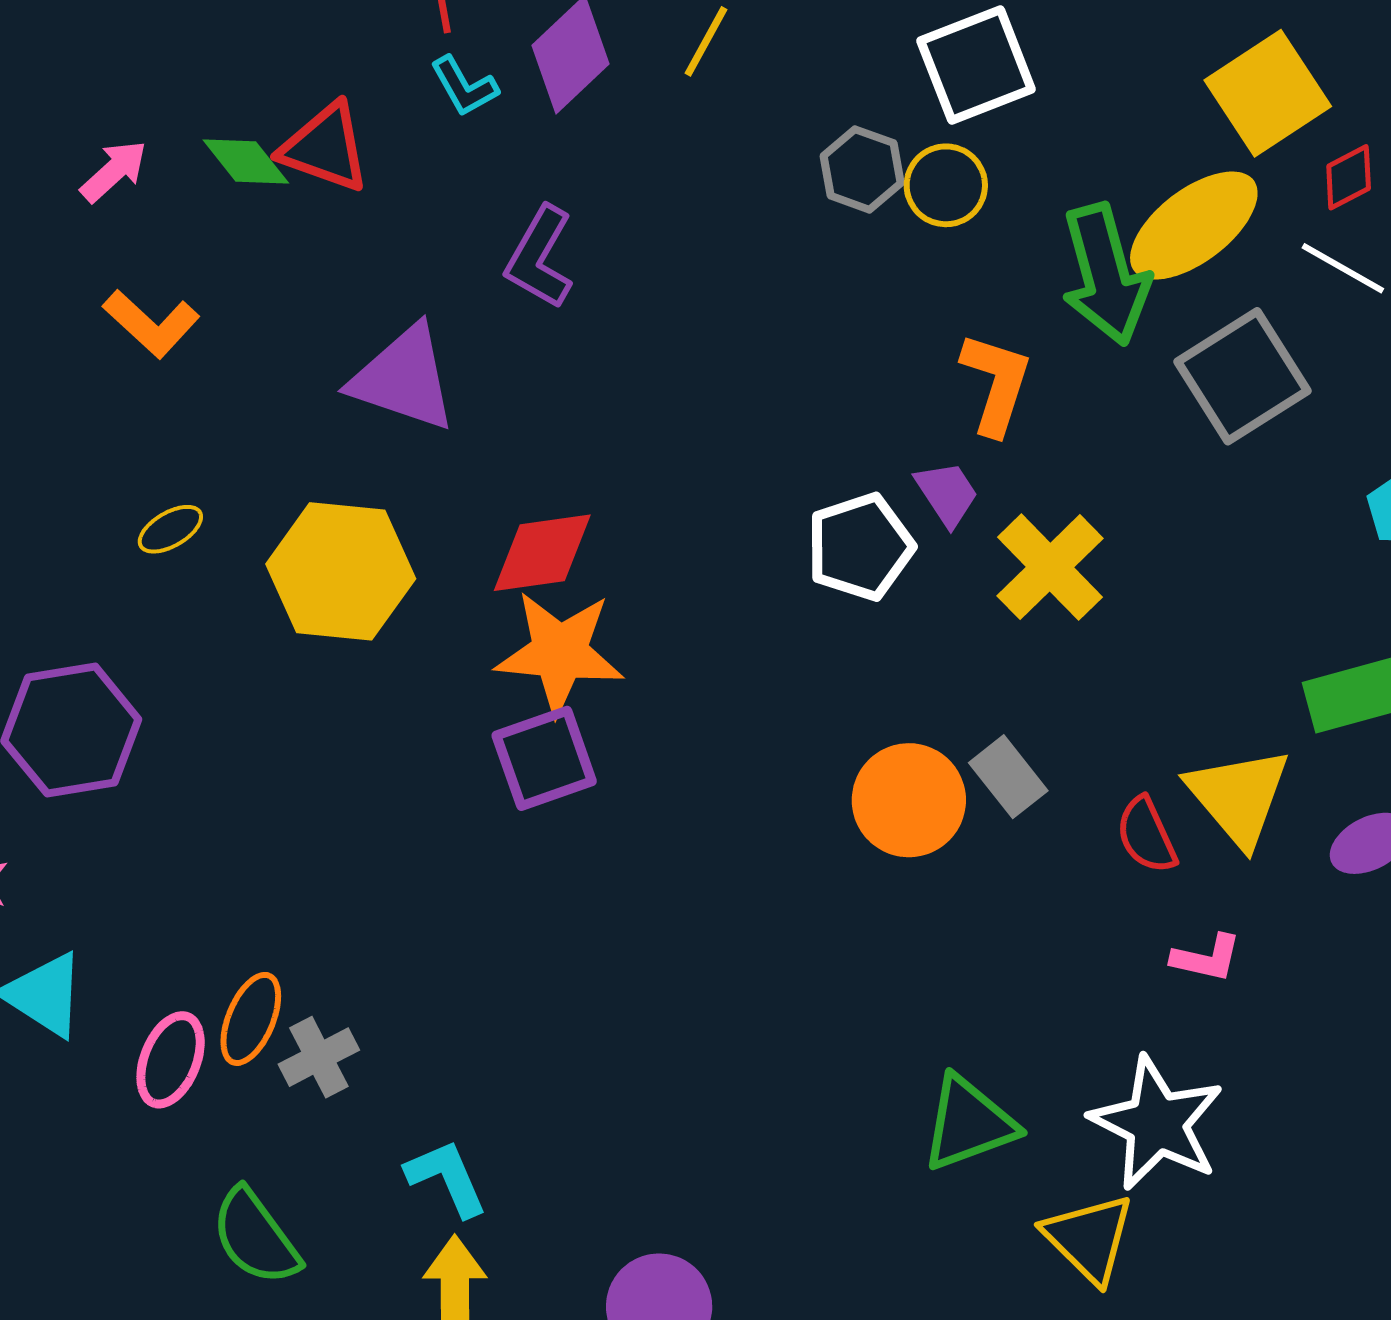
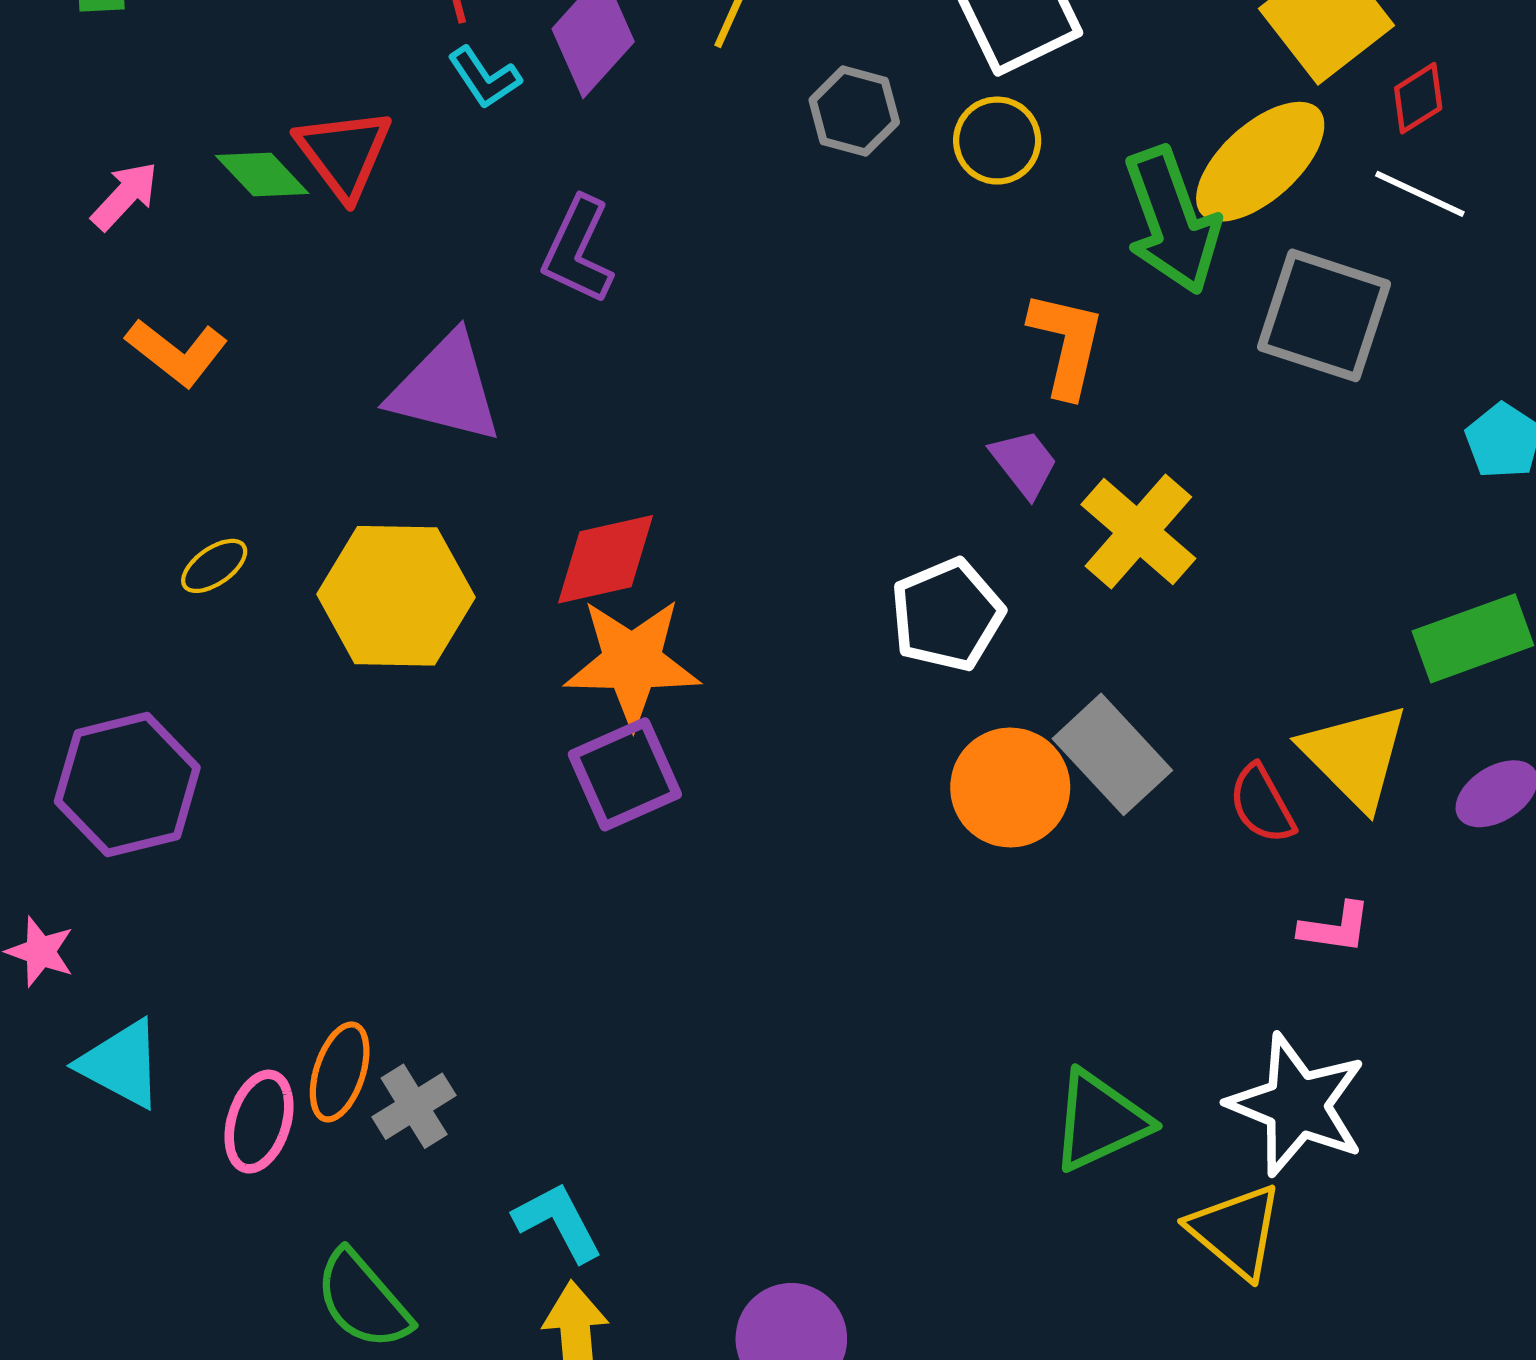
red triangle: (325, 148) -> (344, 153), turned 38
gray hexagon: (862, 169) -> (854, 111), moved
gray square: (1243, 376) -> (1324, 315), turned -35
white pentagon: (860, 547) -> (947, 615), moved
gray rectangle: (1008, 777) -> (1112, 754), size x1.4

